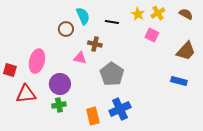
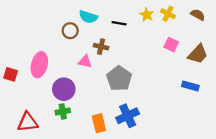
yellow cross: (158, 13) -> (168, 14), turned -32
cyan semicircle: (83, 16) -> (88, 17), turned 132
pink square: (152, 35) -> (171, 45), moved
red triangle: (26, 94) -> (28, 122), moved

